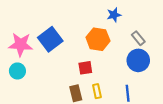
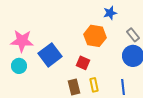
blue square: (50, 39) -> (50, 55), moved
red square: (85, 68) -> (83, 63), turned 32

